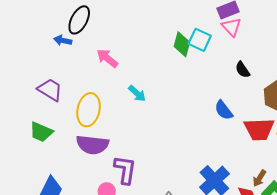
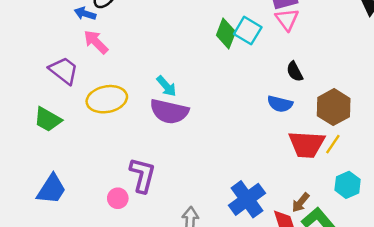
pink arrow: (107, 58) -> (96, 42), moved
yellow ellipse: (89, 110) -> (107, 99), turned 60
blue semicircle: (224, 110) -> (280, 104), moved, turned -45
purple semicircle: (92, 145) -> (169, 111), moved

